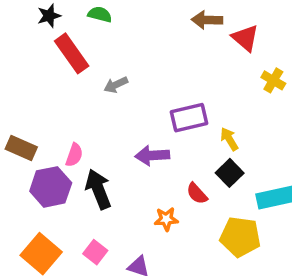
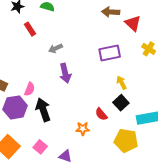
red rectangle: (72, 53) -> (30, 29), size x0.6
purple rectangle: (189, 118) -> (110, 53), moved
purple arrow: (152, 155) -> (65, 73), moved, turned -102

